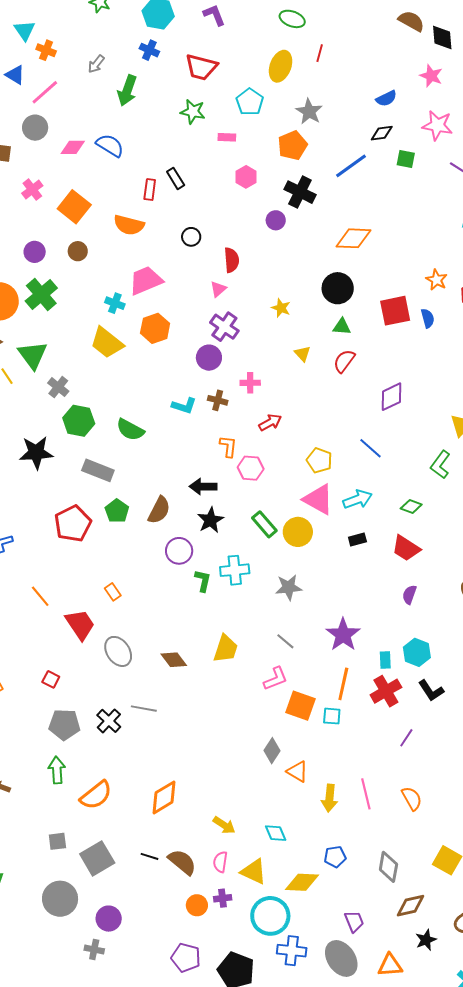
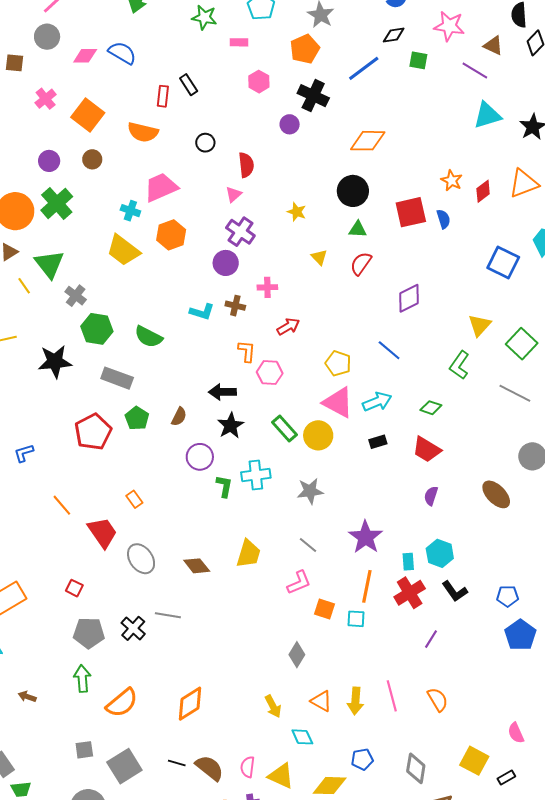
brown semicircle: (159, 510) -> (179, 417), size x0.7
orange square: (301, 706) -> (325, 609), size x0.7
orange triangle: (297, 772) -> (321, 701), moved
yellow arrow: (224, 825) -> (273, 706), moved, turned 30

